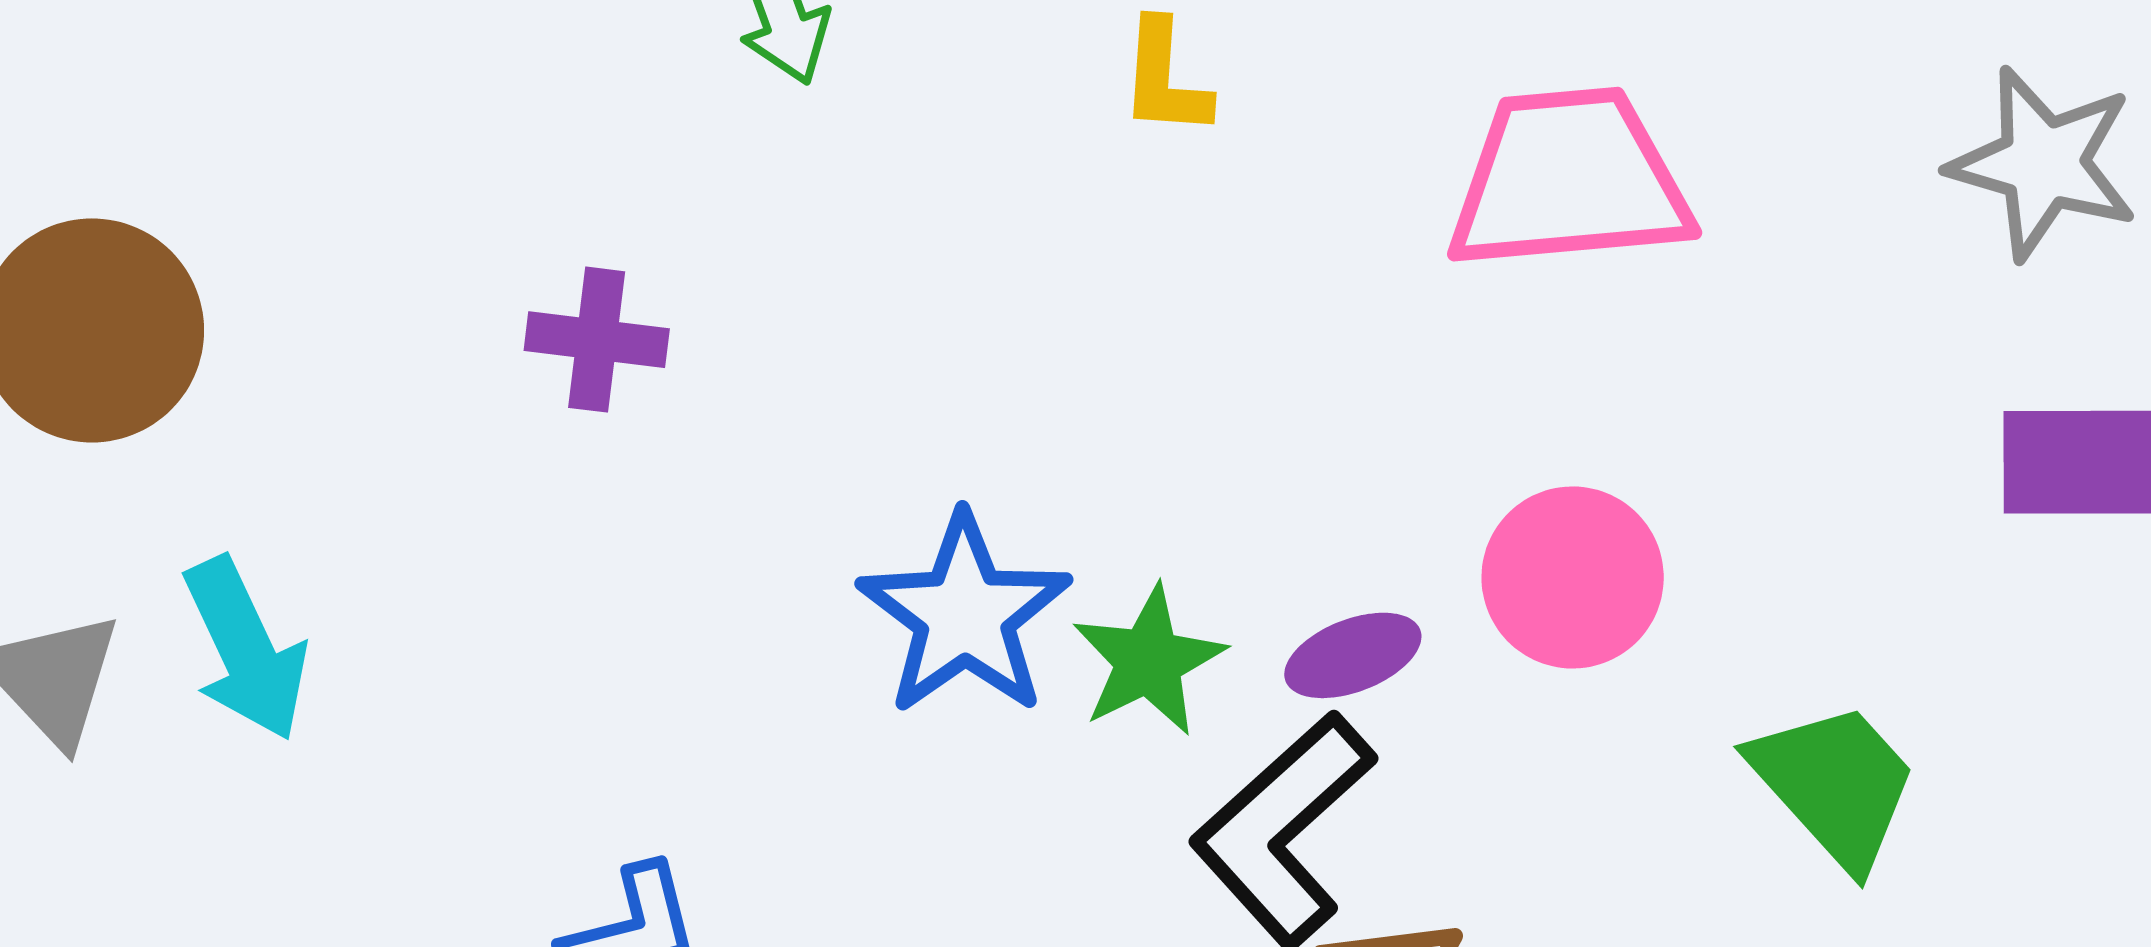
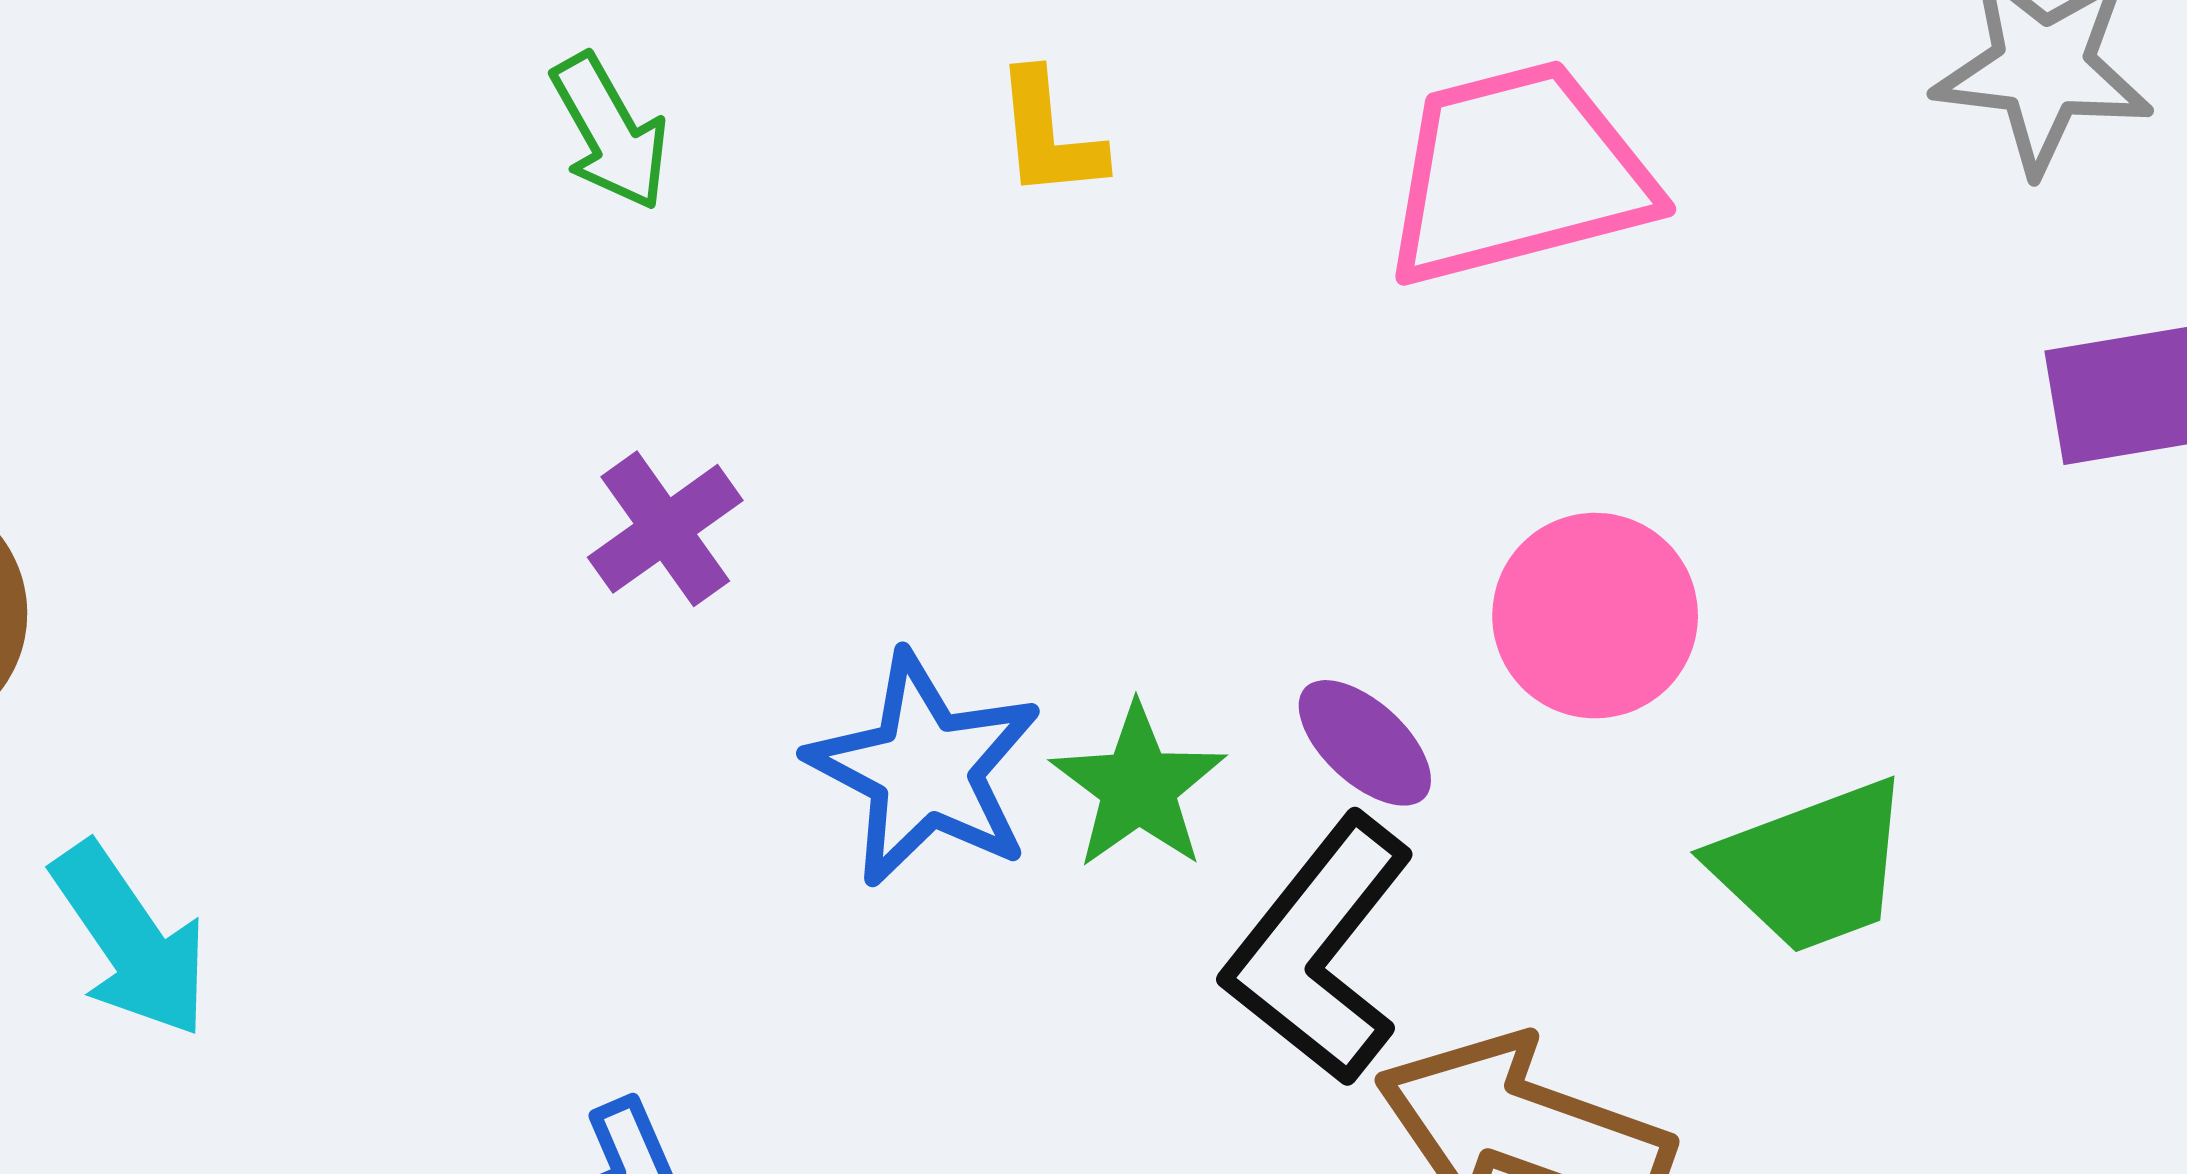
purple cross: (597, 340) -> (665, 529), moved, turned -33
purple ellipse: (1353, 655) -> (1365, 743), turned 73
green trapezoid: (1835, 785) -> (1812, 867), moved, turned 121

